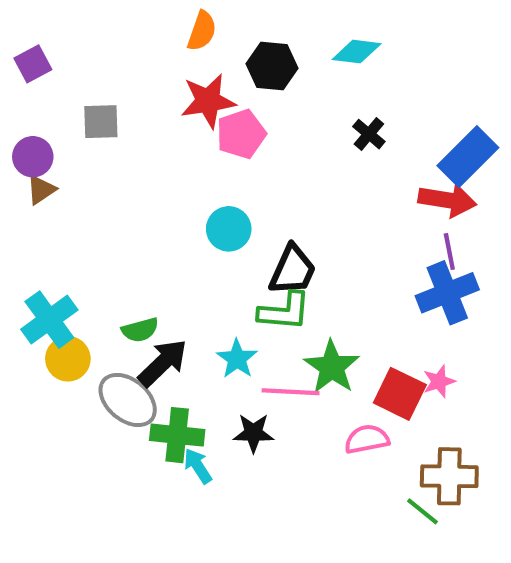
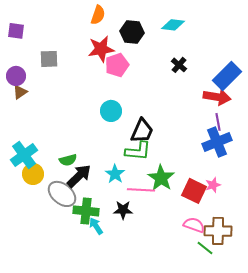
purple square: (33, 64) -> (16, 31), turned 36
pink semicircle: (367, 439) -> (194, 225), moved, turned 30

